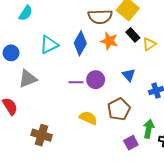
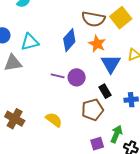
black rectangle: (133, 35) -> (105, 91), moved
cyan triangle: (49, 45) -> (30, 42), moved
blue triangle: (129, 75) -> (111, 64), moved, size x1.5
yellow semicircle: (88, 118) -> (54, 120), moved

